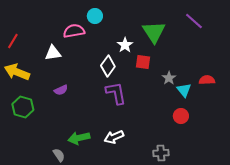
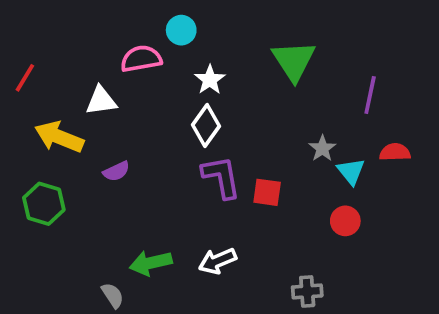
purple line: (194, 21) -> (370, 95), moved, turned 60
white star: (125, 45) -> (210, 80), moved
red square: (143, 62) -> (267, 192), moved
yellow arrow: (17, 72) -> (59, 137), moved

